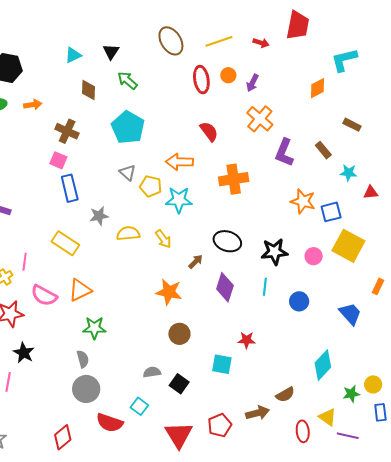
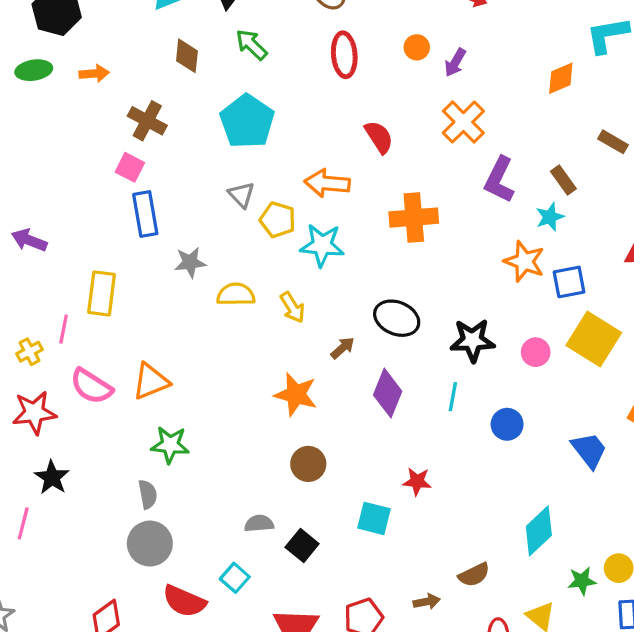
red ellipse: (201, 80) -> (344, 55), moved
cyan star: (349, 173) -> (550, 217), moved, turned -30
yellow rectangle: (65, 243) -> (102, 293), moved, turned 60
brown arrow: (257, 413) -> (427, 602), size x0.7

